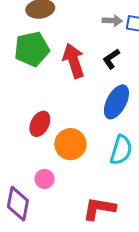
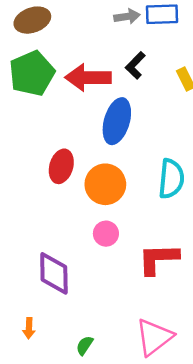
red arrow: (74, 61) -> (88, 78), turned -60
blue ellipse: (116, 102) -> (117, 121), moved
pink circle: (45, 179) -> (106, 234), moved

